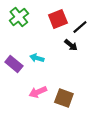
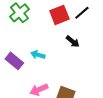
black line: (80, 27) -> (82, 13), moved

